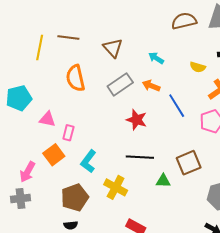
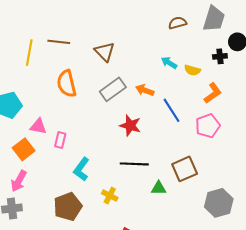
brown semicircle: (184, 21) -> (178, 23), size x0.7
cyan arrow: (156, 58) -> (169, 63), moved
orange square: (54, 155) -> (24, 149), moved
yellow cross: (116, 187) -> (110, 196), size x0.7

